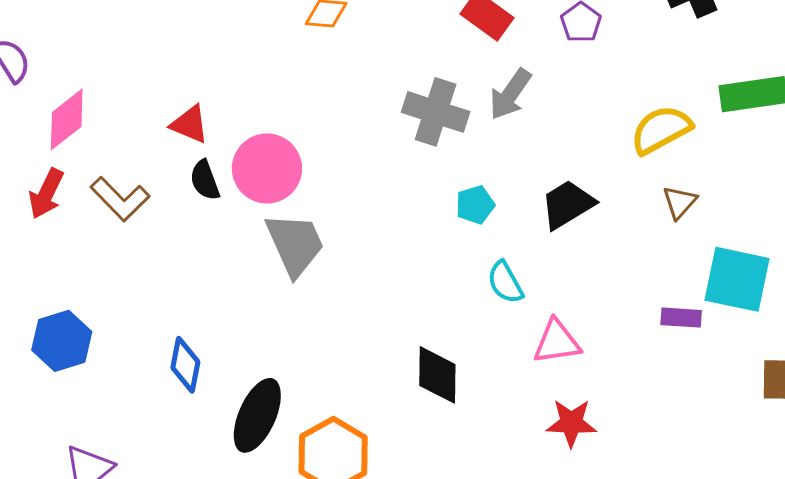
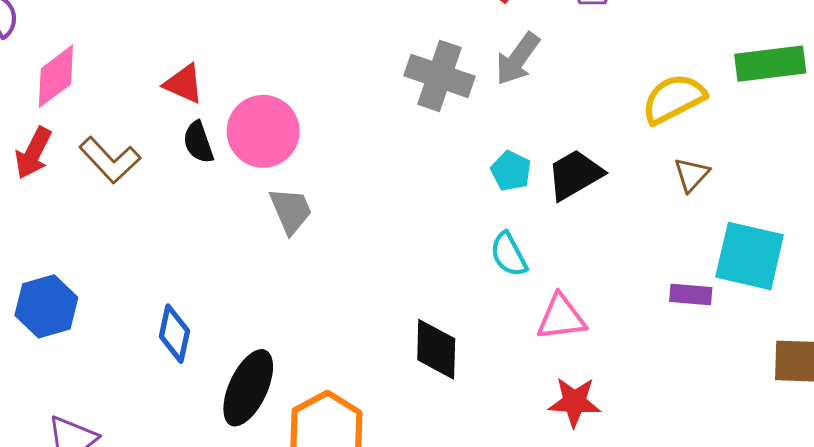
cyan pentagon: (475, 205) -> (511, 171), moved, turned -30
gray trapezoid: (295, 244) -> (291, 211), size x0.7

